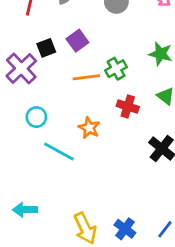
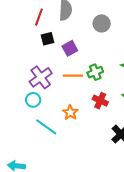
black square: (46, 48) -> (47, 39), moved
purple cross: (21, 68) -> (41, 77), moved

